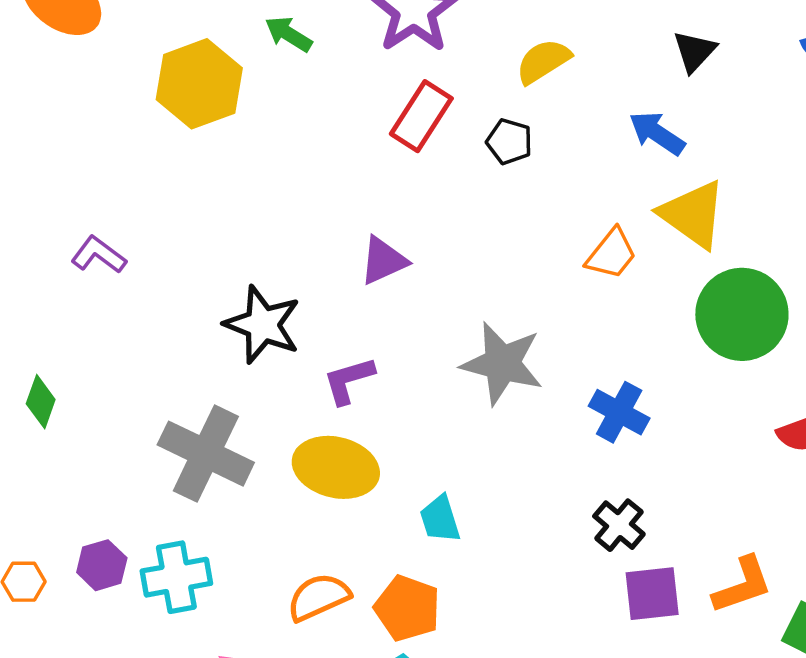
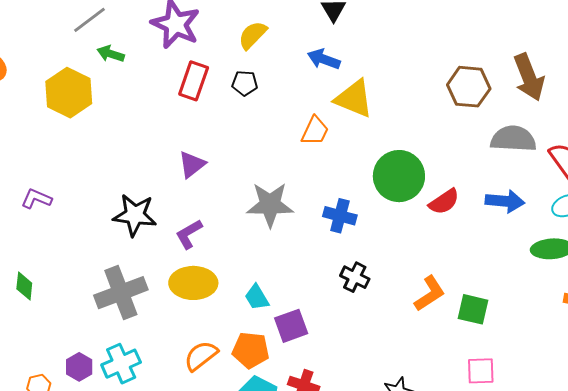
green circle: (742, 314) -> (399, 176), moved
gray cross: (206, 454) -> (121, 293), turned -33
purple square: (652, 594) -> (291, 326), moved

